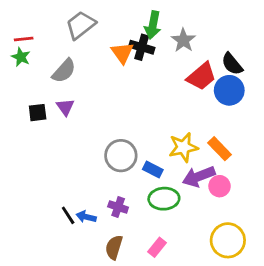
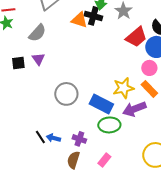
orange triangle: (122, 53) -> (79, 20), turned -36
gray circle: (121, 156) -> (66, 94), moved
blue rectangle: (153, 169) -> (101, 104), size x1.6
pink circle: (220, 186) -> (149, 68), moved
purple cross: (118, 207) -> (79, 139), moved

